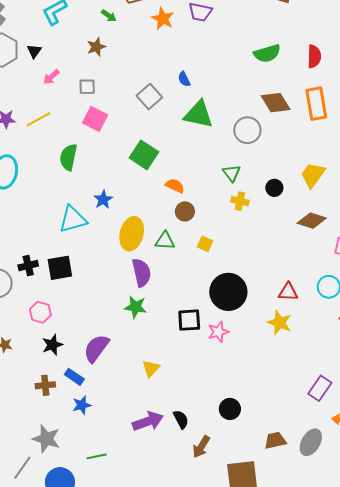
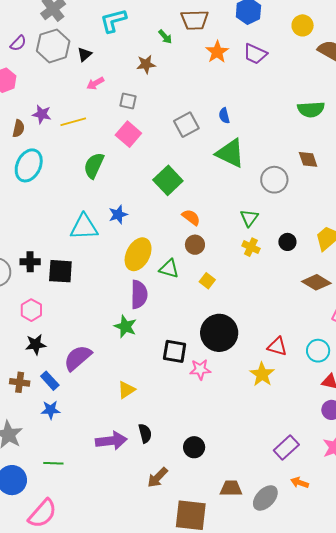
brown diamond: (276, 103) -> (308, 159), size x0.7
black semicircle: (181, 419) -> (145, 433), moved

